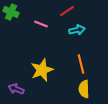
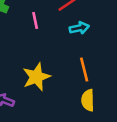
pink line: (41, 24) -> (35, 21), turned 56

